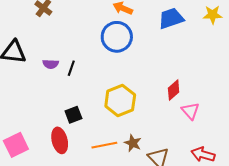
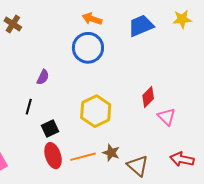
purple semicircle: (51, 64) -> (43, 77), moved, turned -63
black line: (71, 68) -> (29, 107), moved
red ellipse: (60, 140) -> (53, 156), moved

